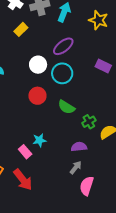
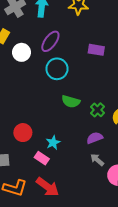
white circle: (38, 65) -> (22, 52), moved
red circle: (37, 96) -> (23, 133), moved
gray arrow: (76, 168) -> (97, 160), turned -72

